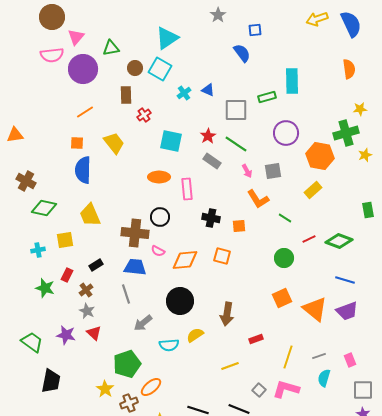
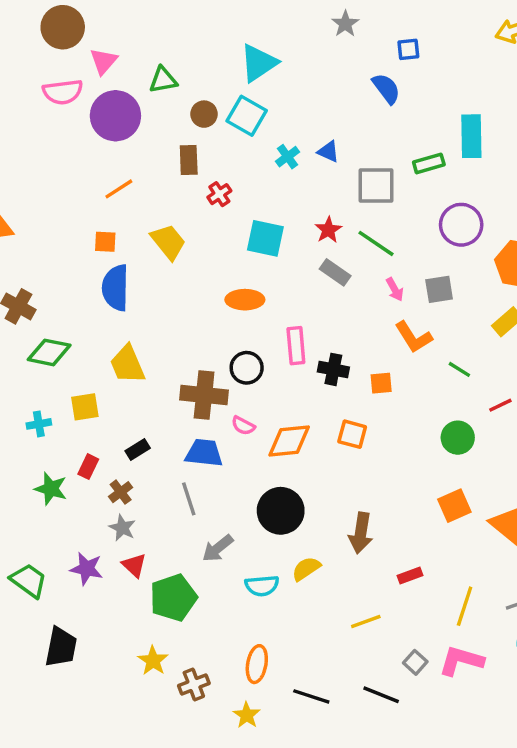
pink rectangle: (187, 189) -> (296, 346), moved
green pentagon: (127, 364) -> (173, 598), moved
orange ellipse: (151, 387) -> (257, 664), moved, turned -40

